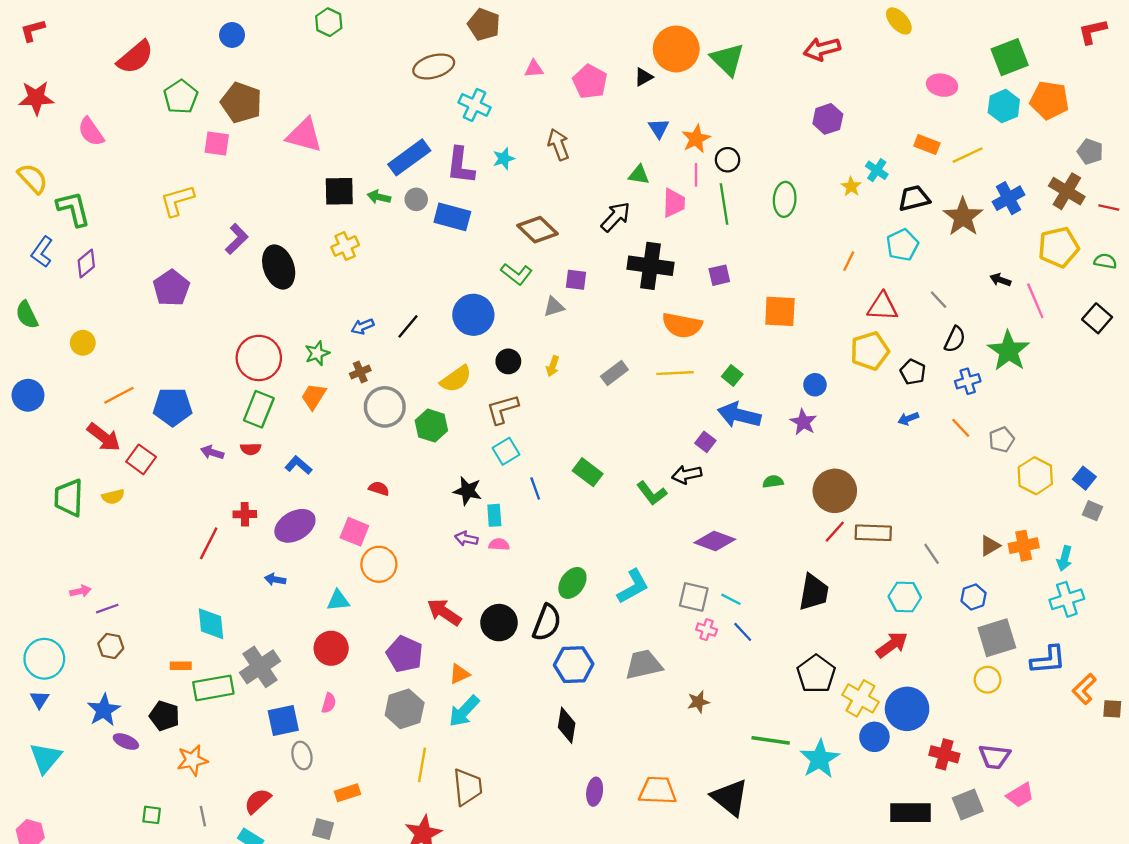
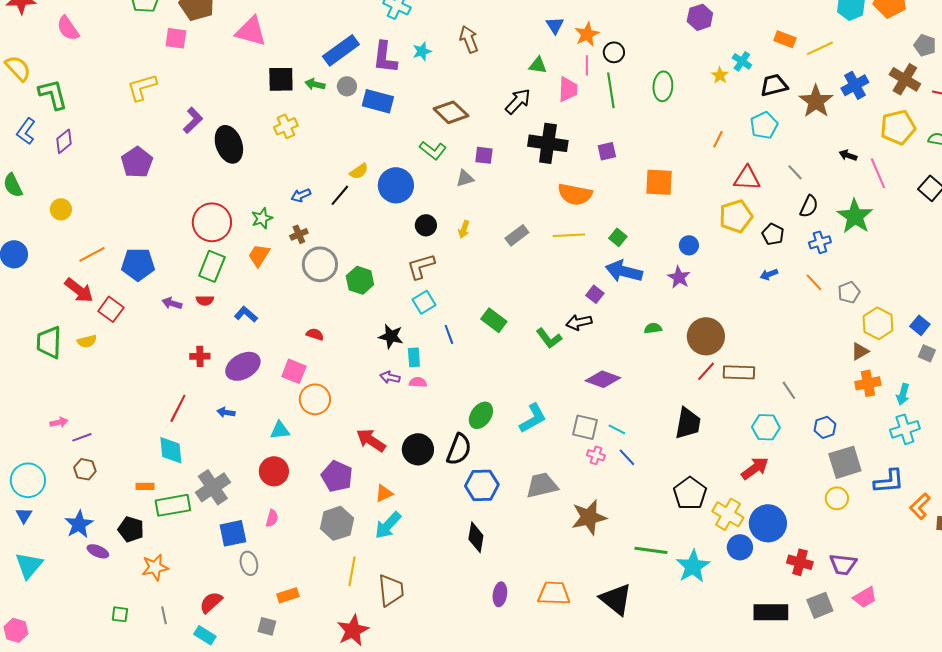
yellow semicircle: (456, 379) -> (359, 171), moved, size x0.7
red line: (209, 543) -> (178, 408), moved
brown triangle: (990, 546) -> (860, 351), moved
brown star: (698, 702) -> (589, 517), size x1.8

